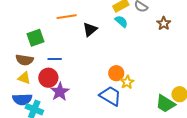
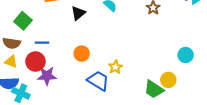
green square: (35, 38) -> (23, 21), turned -30
orange circle: (116, 73) -> (82, 54), moved
purple star: (60, 92) -> (47, 76), turned 30

